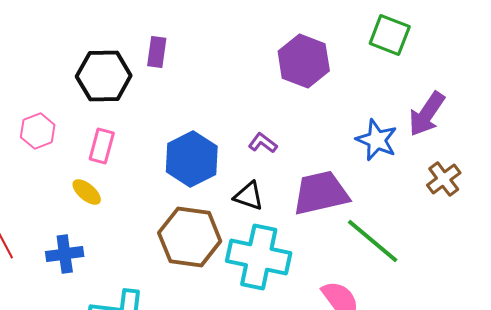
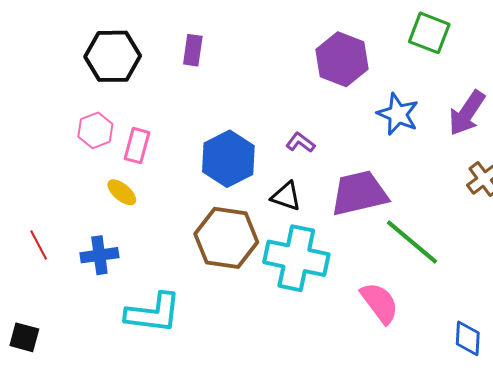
black hexagon: (104, 76) -> (113, 56), moved
pink hexagon: (38, 131) -> (95, 130), moved
blue star: (377, 140) -> (398, 114), moved

